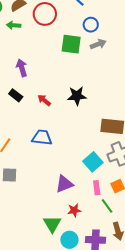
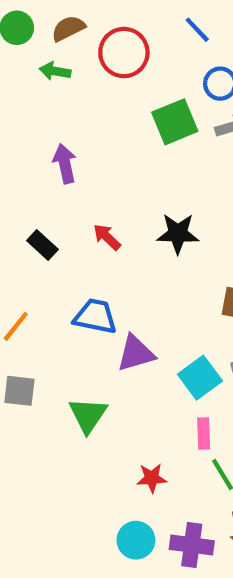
green square: (71, 44) -> (175, 122), turned -35
black rectangle: (16, 95) -> (42, 245), moved
purple triangle: (64, 184) -> (136, 353), moved
green triangle: (52, 224) -> (88, 415), moved

